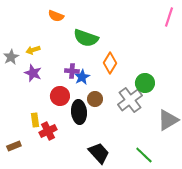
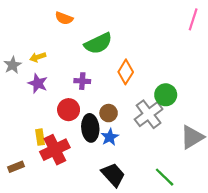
green semicircle: (86, 38) -> (98, 43), turned -45
blue star: (82, 77) -> (110, 137), moved
red cross: (48, 131) -> (55, 150), size x1.4

